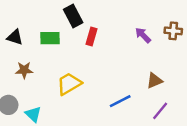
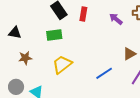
red rectangle: (91, 36) -> (83, 14), moved
green rectangle: (50, 38) -> (54, 35), moved

